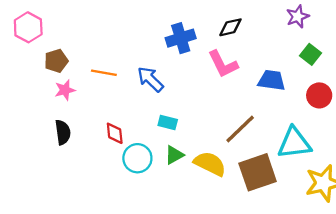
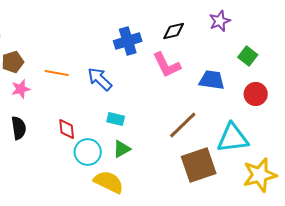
purple star: (298, 16) -> (220, 21), moved
yellow semicircle: (210, 164) -> (109, 182), moved

